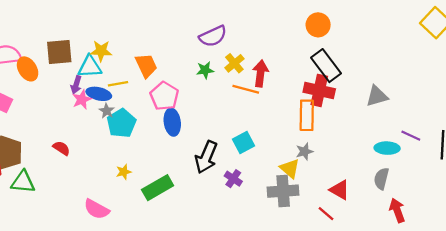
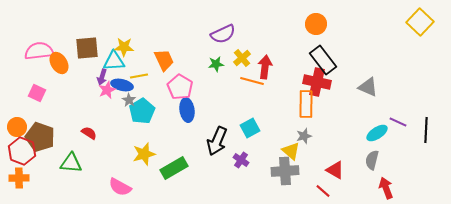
gray triangle: (377, 96) -> (368, 87), turned 40
cyan ellipse: (387, 148) -> (377, 133), turned -35
yellow star: (124, 172) -> (144, 154), size x1.6
green triangle: (23, 182) -> (71, 163), moved

